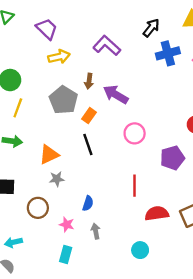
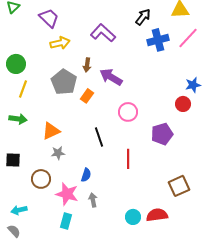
black line: (88, 144) -> (99, 137), moved
red semicircle: (157, 213) -> (157, 215), moved
pink star: (67, 225) -> (67, 194), size x1.6

